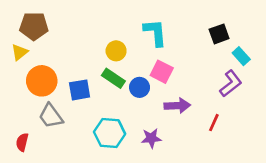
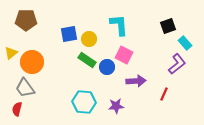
yellow triangle: (20, 52) -> (11, 53), moved
blue square: (80, 90) -> (69, 34), moved
gray trapezoid: (51, 116) -> (25, 88), moved

